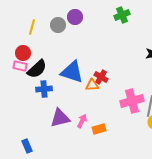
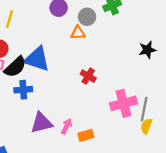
gray circle: (58, 25) -> (87, 17), moved
blue triangle: (72, 72) -> (37, 59), moved
orange triangle: (92, 85) -> (78, 33), moved

